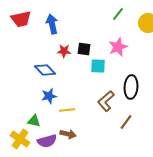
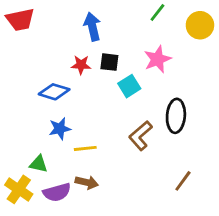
blue arrow: (52, 24) -> (92, 27), moved
cyan square: (98, 66) -> (129, 86), turned -35
blue diamond: (45, 70) -> (54, 92), turned -30
brown line: (126, 122) -> (183, 181), moved

